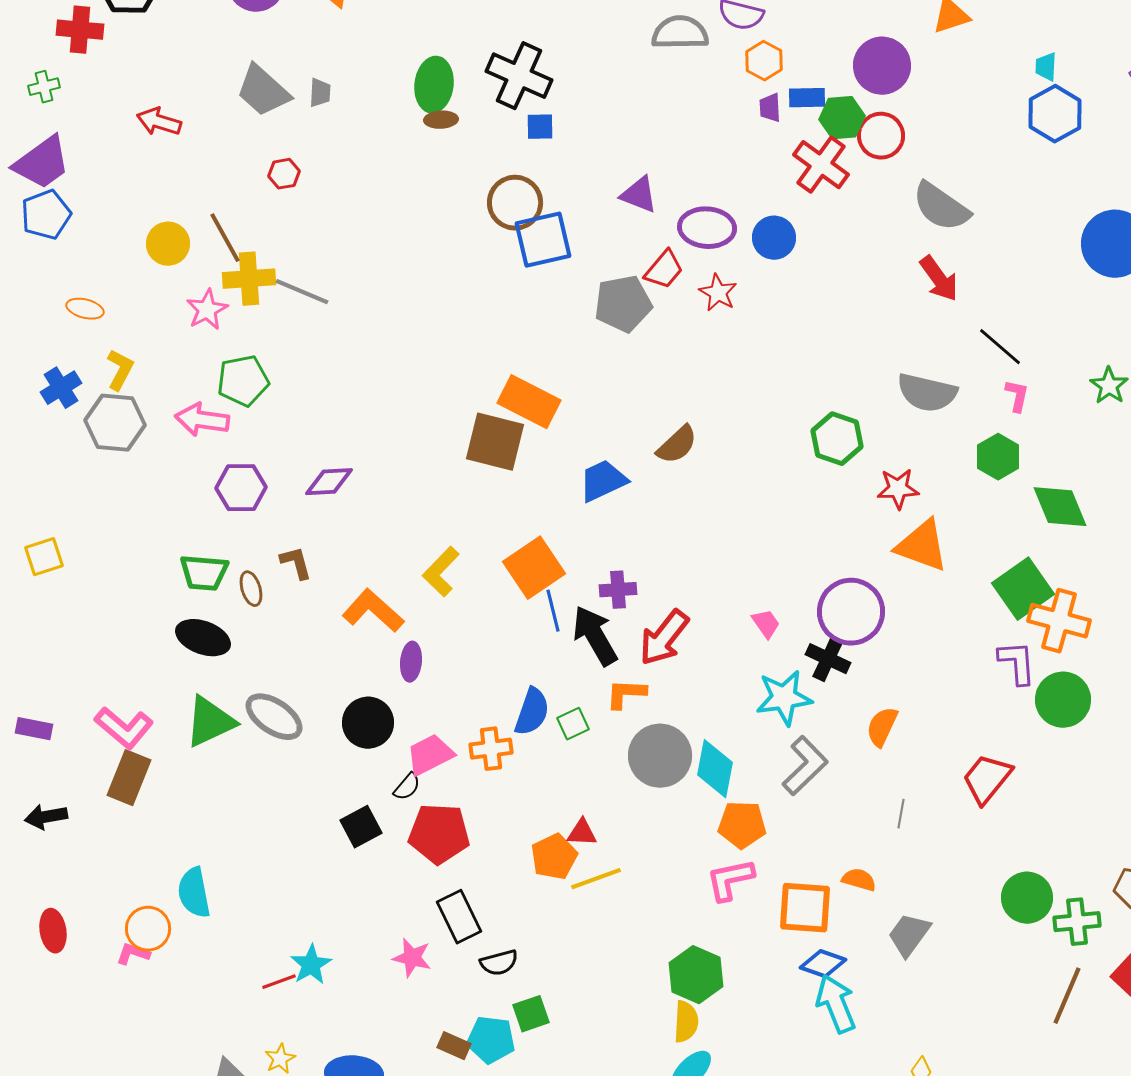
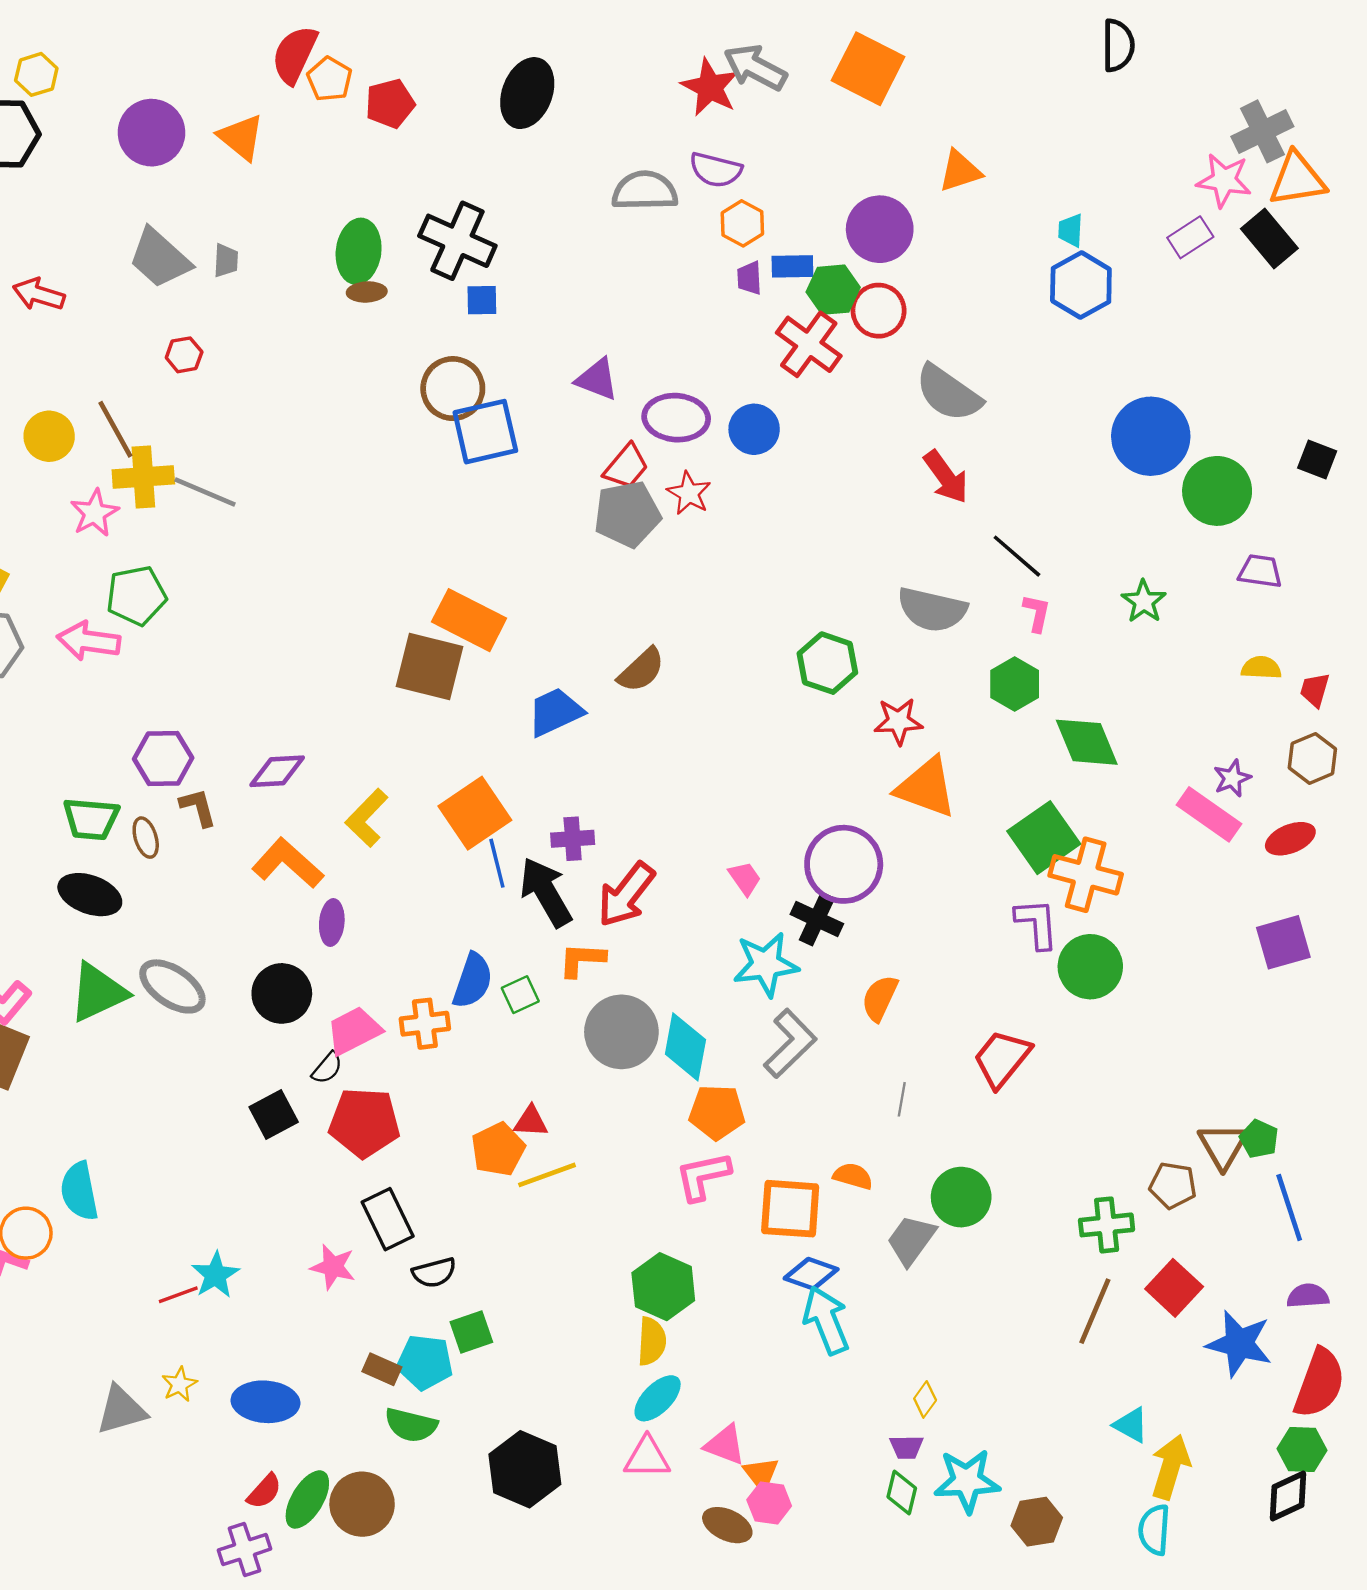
gray pentagon: (623, 304) -> (627, 514), moved
purple diamond: (329, 482) -> (277, 771), moved
purple hexagon: (241, 488) -> (163, 758), moved
green circle: (1027, 898) -> (961, 1197), moved

